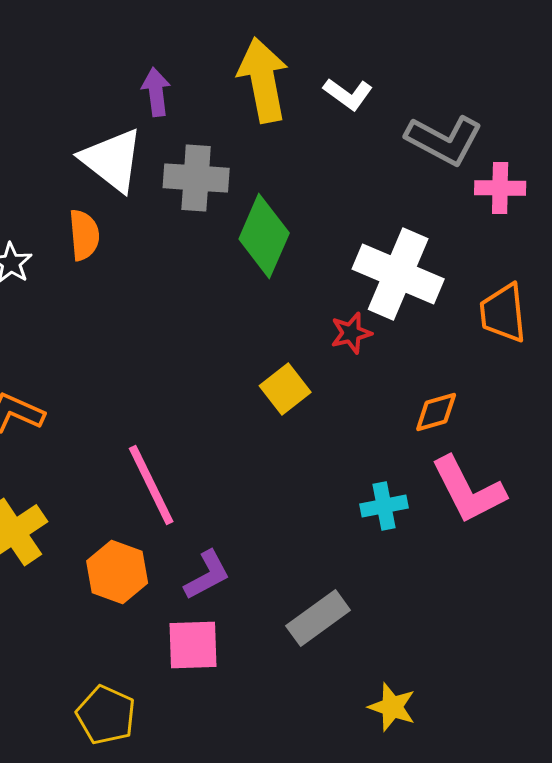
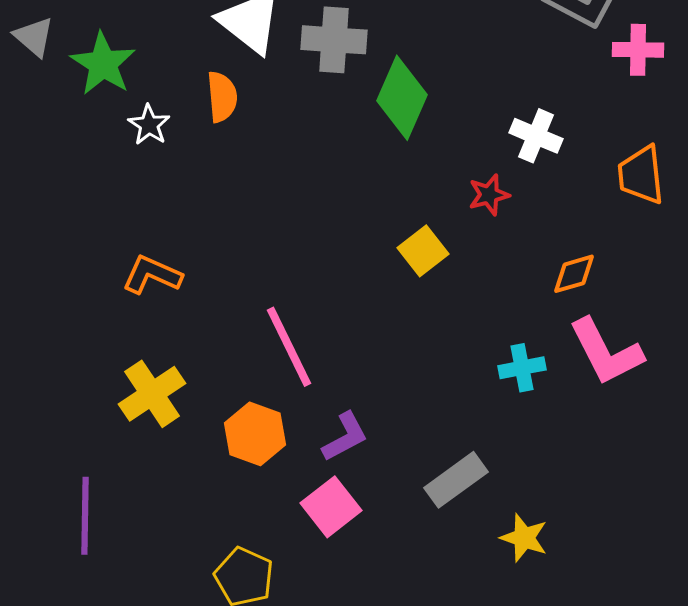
white cross: (398, 274) -> (536, 136), size x0.6
pink square: (193, 645) -> (331, 507), turned -36
yellow star: (392, 707) -> (524, 538), moved

